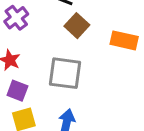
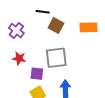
purple square: (17, 91) -> (37, 74), moved

